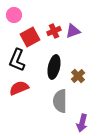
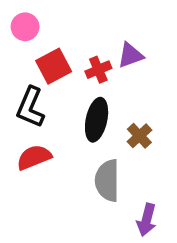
red cross: (54, 31) -> (98, 70), moved

